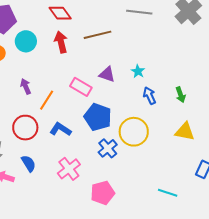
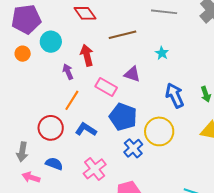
red arrow: (61, 42) -> (87, 55), moved
cyan star: (138, 71) -> (162, 53), moved
purple arrow: (26, 86) -> (68, 72), moved
blue arrow: (150, 96) -> (175, 95), size x1.4
blue semicircle: (29, 163) -> (54, 164), turned -36

